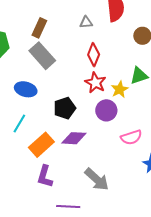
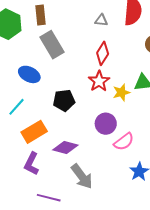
brown rectangle: (39, 28) -> (41, 15), moved, turned -42
purple circle: (106, 110) -> (106, 124), moved
pink semicircle: (131, 137) -> (124, 142), turned -30
purple diamond: (74, 138) -> (65, 148), moved

